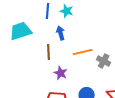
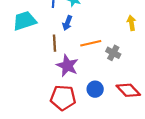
blue arrow: (61, 33) -> (67, 23), turned -144
purple star: (61, 73) -> (67, 66), size x1.5

